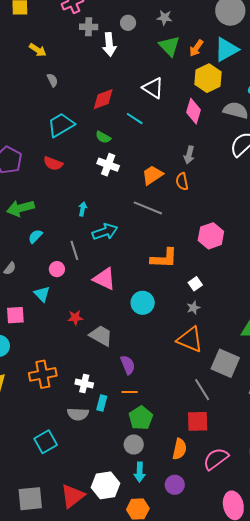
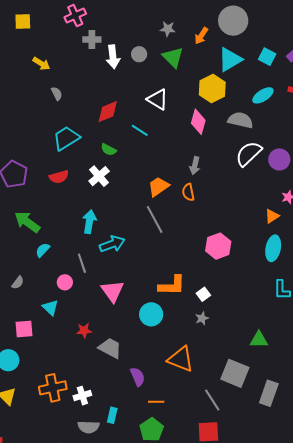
gray circle: (128, 23) -> (139, 54), moved
orange arrow: (196, 48) -> (201, 36), moved
red semicircle: (53, 163) -> (59, 177), turned -36
white cross: (108, 165) -> (99, 176), moved, turned 30
green arrow: (21, 208) -> (27, 222), turned 52
gray line: (148, 208) -> (155, 219), turned 40
cyan arrow: (83, 209) -> (89, 222), size x1.6
orange L-shape: (164, 258) -> (172, 285), moved
pink triangle: (104, 279) -> (112, 291), turned 30
orange triangle: (190, 340) -> (181, 359), moved
white cross: (84, 384) -> (82, 396), moved, turned -30
orange line: (130, 392) -> (156, 402), moved

